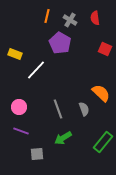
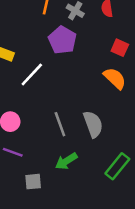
orange semicircle: (101, 93) -> (115, 78), moved
gray semicircle: (84, 109) -> (93, 124), size x1.5

